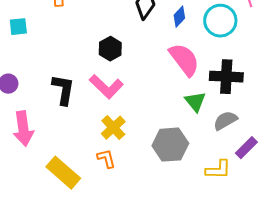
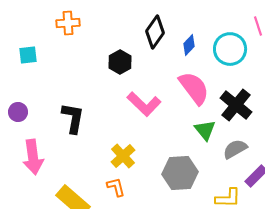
black hexagon: (110, 49) -> (120, 62), moved
black cross: (226, 77) -> (236, 105), turned 36
pink L-shape: (106, 87) -> (144, 104), moved

